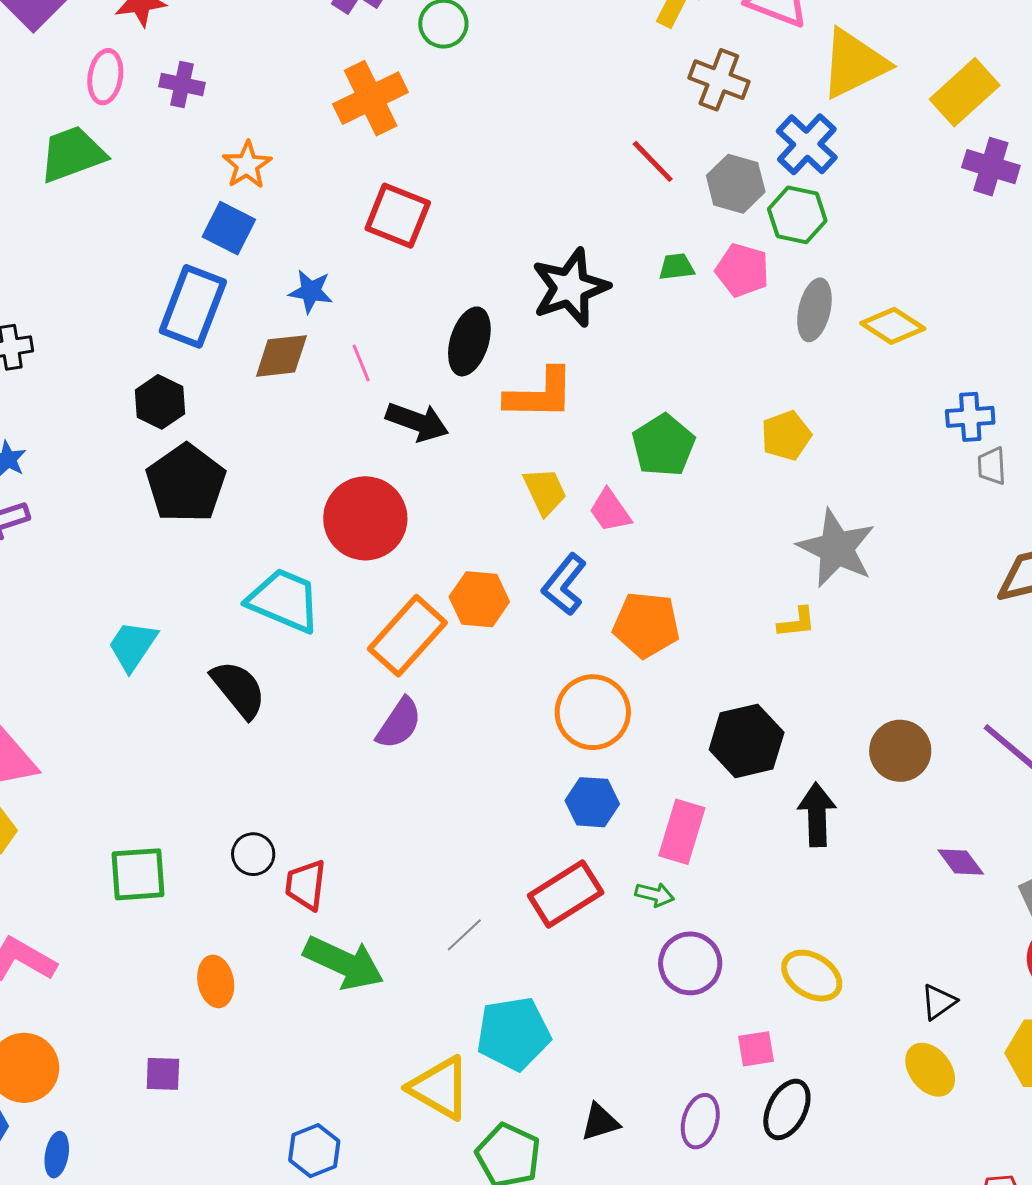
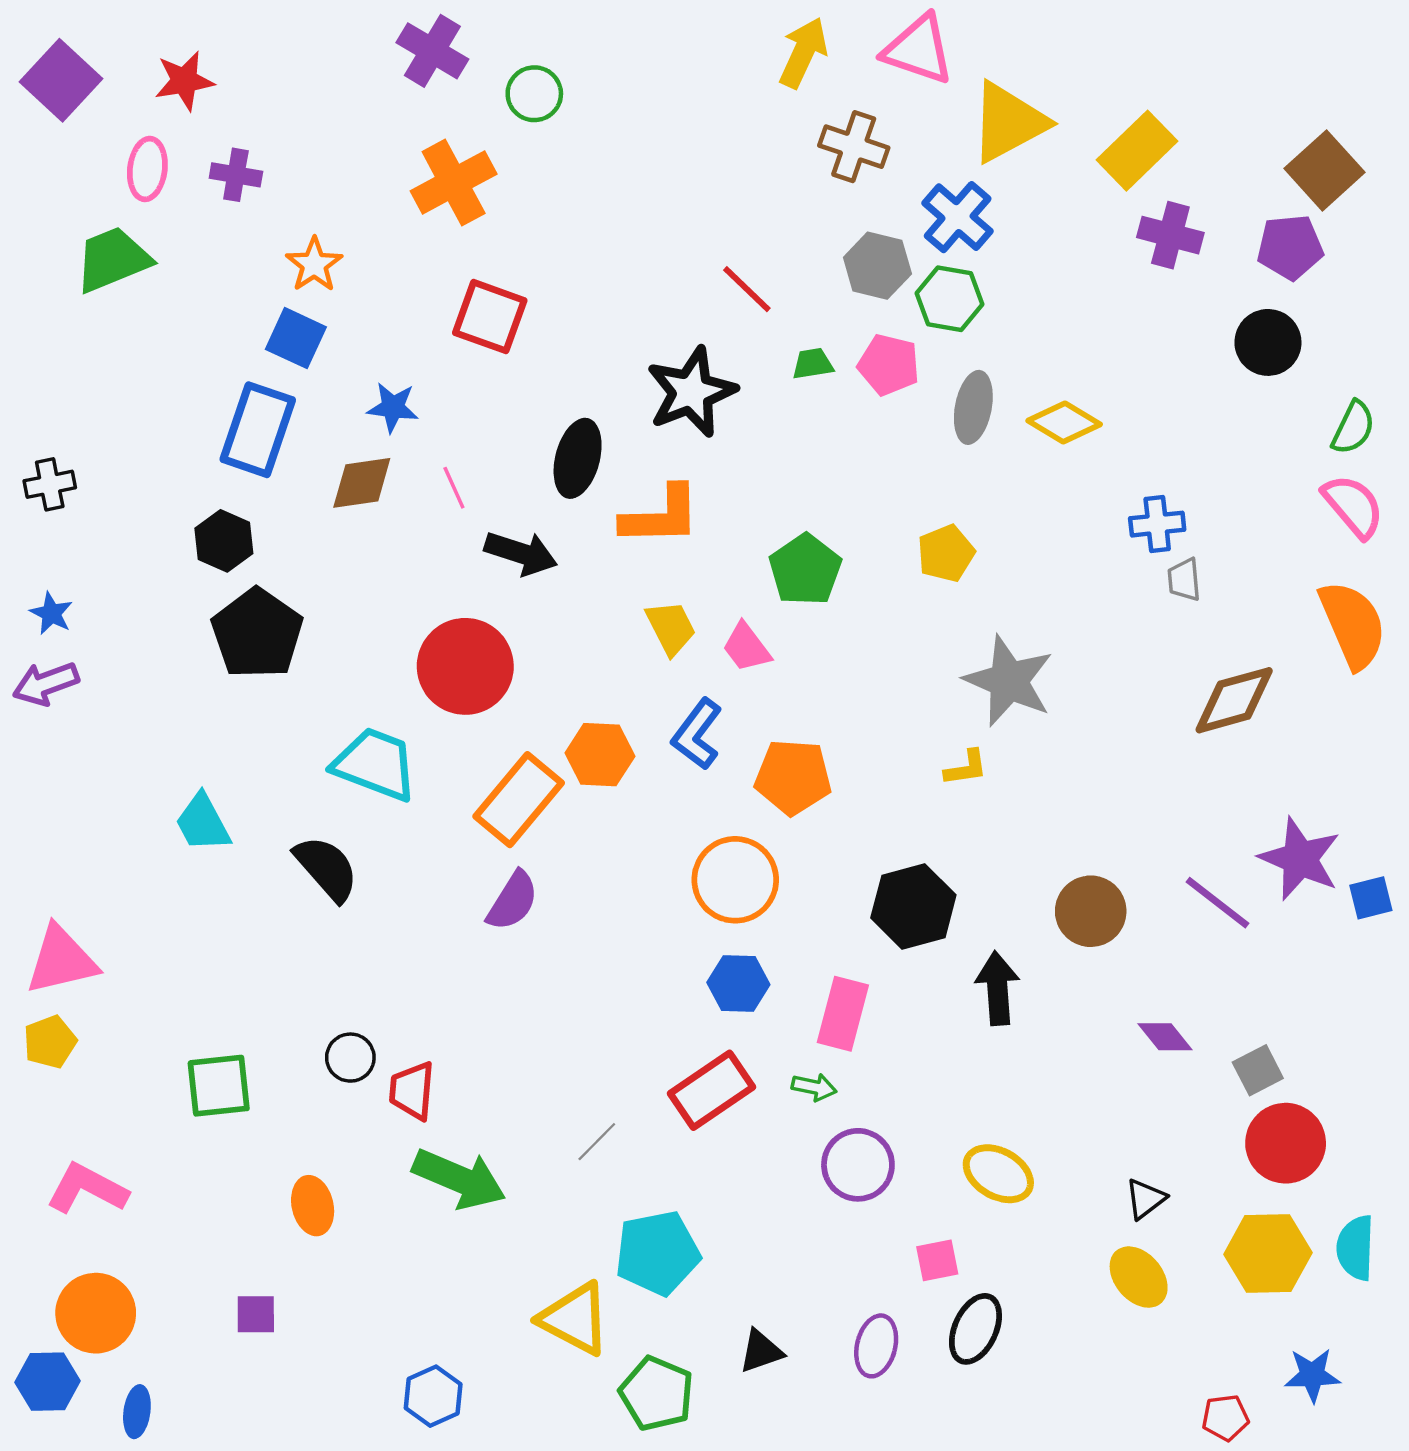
red line: (653, 161) -> (747, 289), moved
cyan trapezoid: (133, 646) -> (203, 823), turned -60

